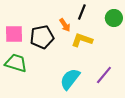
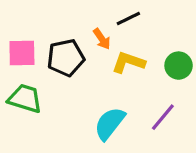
black line: (82, 12) -> (128, 19), turned 42
green circle: (114, 18) -> (179, 66), moved

